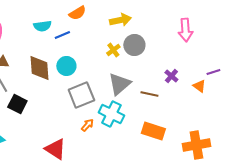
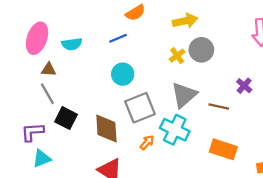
cyan semicircle: (42, 26) -> (72, 44), moved
brown diamond: (39, 68) -> (106, 129), moved

